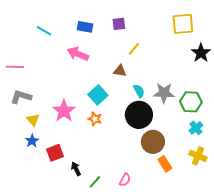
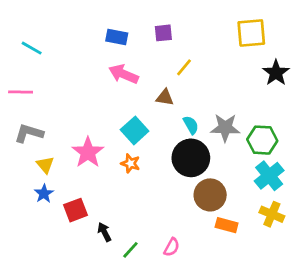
cyan line: (44, 31) -> (32, 48), moved
pink arrow: (78, 54) -> (124, 74), moved
cyan cross: (196, 128) -> (269, 176), size x1.5
orange rectangle: (165, 164) -> (227, 225), turned -42

